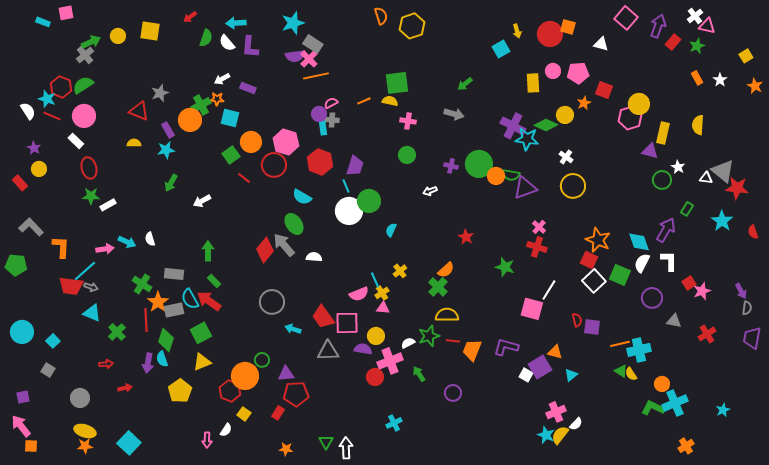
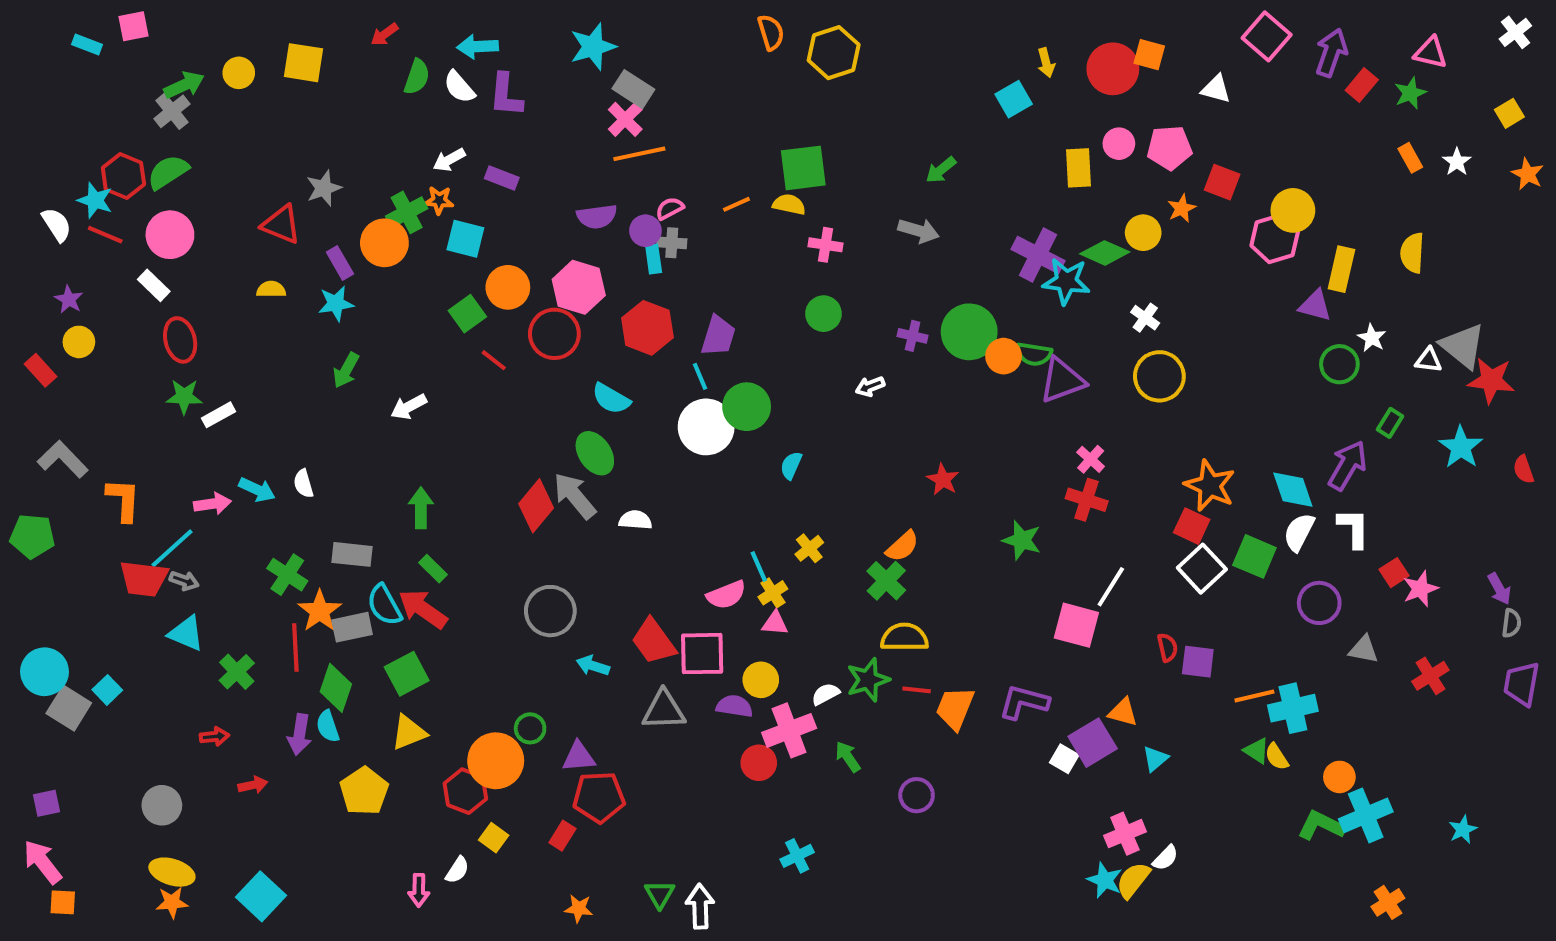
white cross: (695, 16) -> (1515, 32), moved
purple semicircle: (295, 56) -> (597, 216), moved
gray square: (48, 370) -> (69, 708), moved, size x1.5

